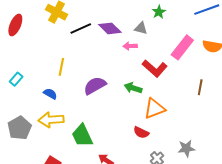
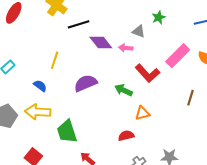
purple diamond: (110, 28) -> (101, 43), moved
orange triangle: (155, 108) -> (142, 113), size x0.7
red semicircle: (141, 132) -> (126, 136), turned 133

